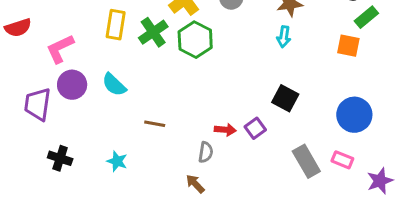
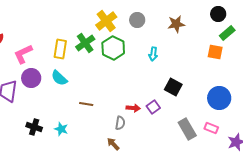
yellow rectangle: (116, 25) -> (60, 49), moved
cyan arrow: (284, 37) -> (153, 54), moved
black cross: (60, 158) -> (34, 127), moved

